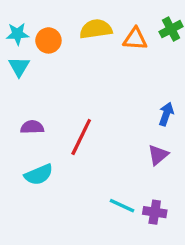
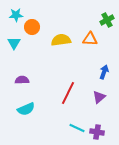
yellow semicircle: (96, 29) -> (61, 40), moved
cyan star: (17, 34) -> (16, 15), moved
orange triangle: (135, 39) -> (90, 39), moved
red line: (81, 137) -> (68, 93), moved

